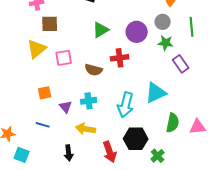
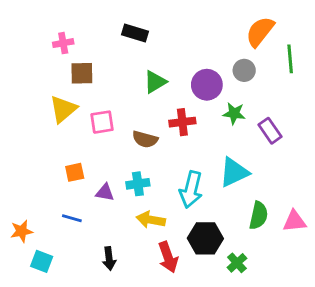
green line: (192, 27) -> (290, 59), moved
green star: (166, 43) -> (234, 113), moved
purple triangle: (66, 107) -> (105, 192), turned -40
yellow arrow: (86, 129) -> (151, 220), moved

